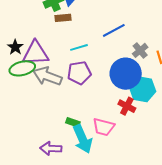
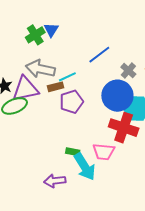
brown rectangle: (63, 18) -> (55, 87), moved
gray arrow: (47, 76) -> (40, 69), moved
red cross: (127, 106) -> (124, 128), size x1.6

